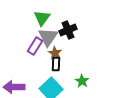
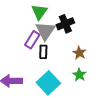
brown star: (55, 53) -> (79, 53), moved
black rectangle: (56, 64) -> (43, 52), moved

